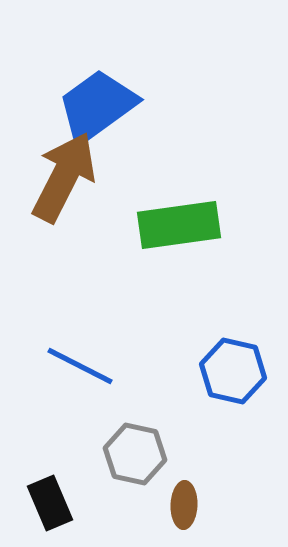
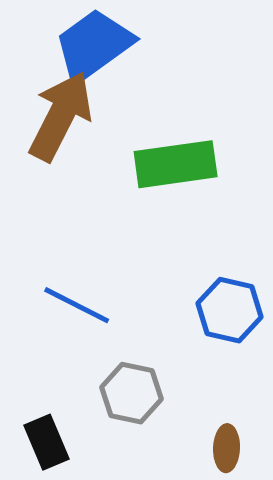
brown ellipse: (184, 505) -> (227, 448), moved

